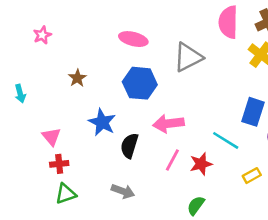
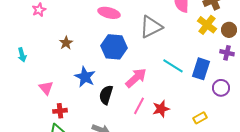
pink arrow: (168, 124) -> (136, 78), turned 145
cyan line: (226, 140) -> (173, 66), moved
red cross: (59, 164) -> (60, 111), moved

